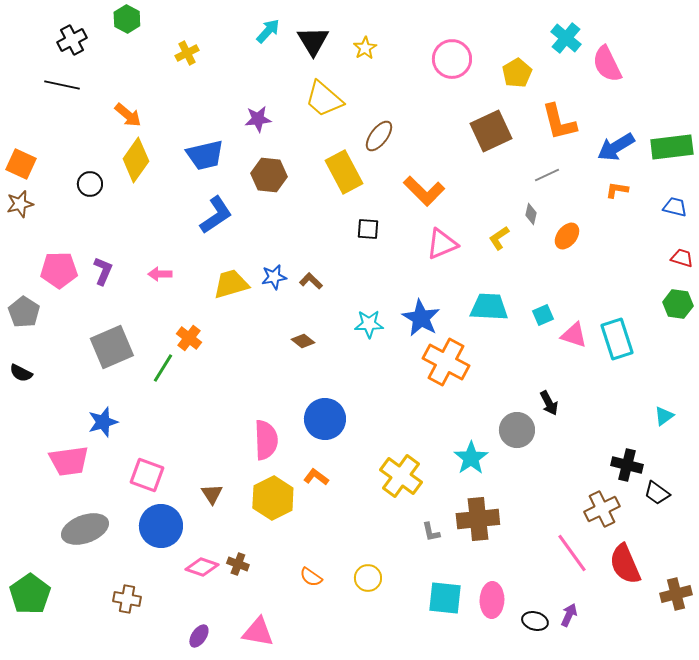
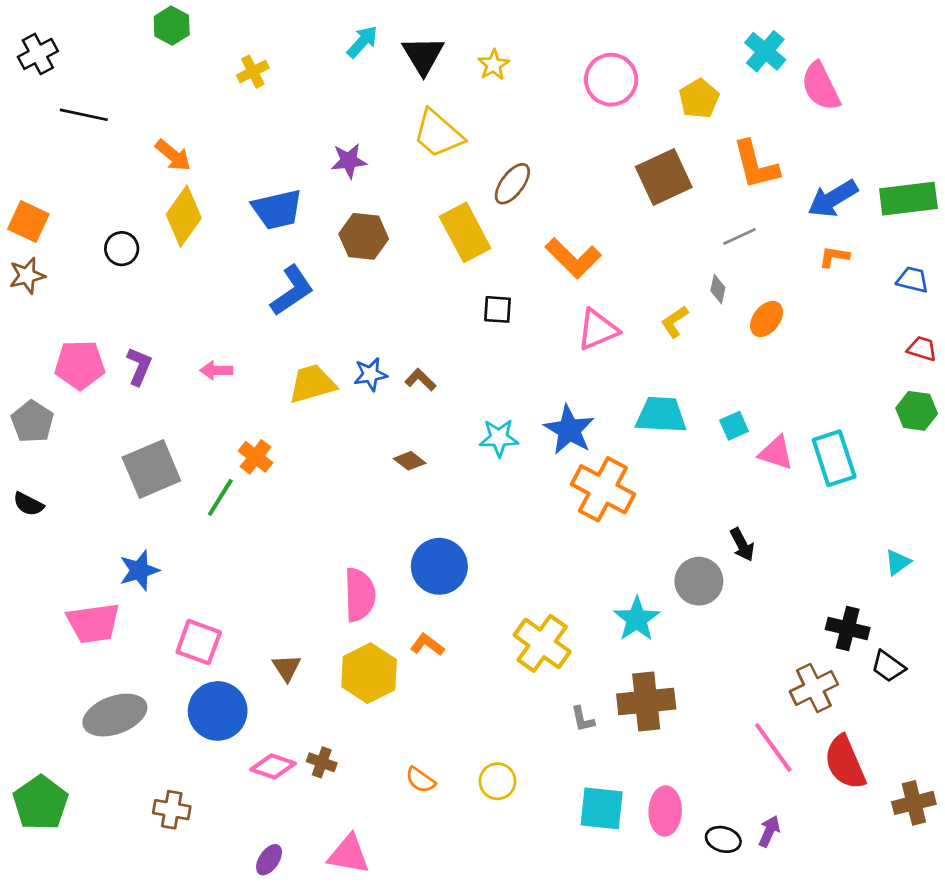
black cross: (72, 40) -> (38, 54), moved

